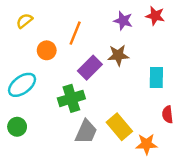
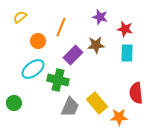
red star: (155, 16) -> (125, 29), moved
cyan rectangle: (156, 77) -> (127, 53), moved
cyan ellipse: (22, 85) -> (33, 69), moved
green cross: (71, 98) -> (58, 80), turned 30
red semicircle: (168, 114) -> (136, 93), size x1.5

